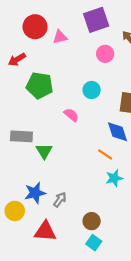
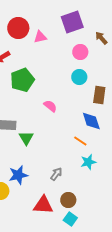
green pentagon: (40, 85) -> (22, 80), turned -30
cyan circle: (92, 90) -> (79, 77), moved
gray arrow: (60, 200) -> (56, 174), moved
red triangle: (45, 231) -> (43, 205), moved

